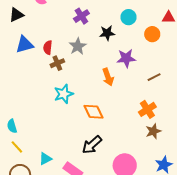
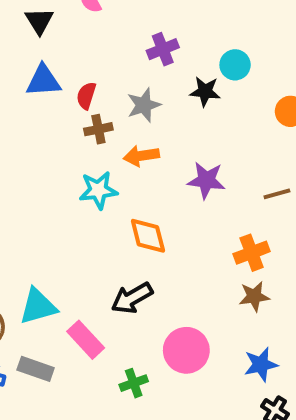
black triangle: (16, 15) -> (39, 21), turned -49
cyan circle: (128, 17) -> (235, 65), moved
purple star: (126, 58) -> (206, 180), moved
orange arrow: (108, 77) -> (141, 156), moved, turned 90
cyan triangle: (45, 159) -> (38, 306), size x1.5

